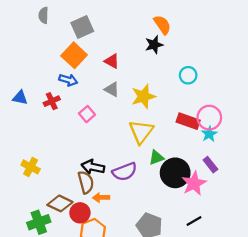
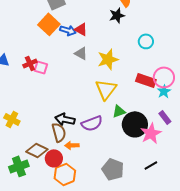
blue arrow: (68, 80) -> (68, 30), moved
pink square: (87, 114) -> (41, 67), moved, turned -32

